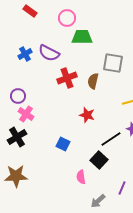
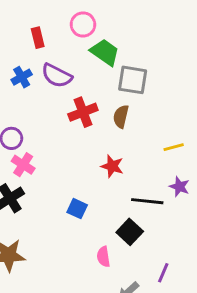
red rectangle: (30, 11) -> (38, 38), moved, turned 40
green trapezoid: (82, 37) -> (105, 52), turned 35
gray square: (113, 63) -> (133, 80), moved
black line: (111, 139) -> (147, 201), turned 40

